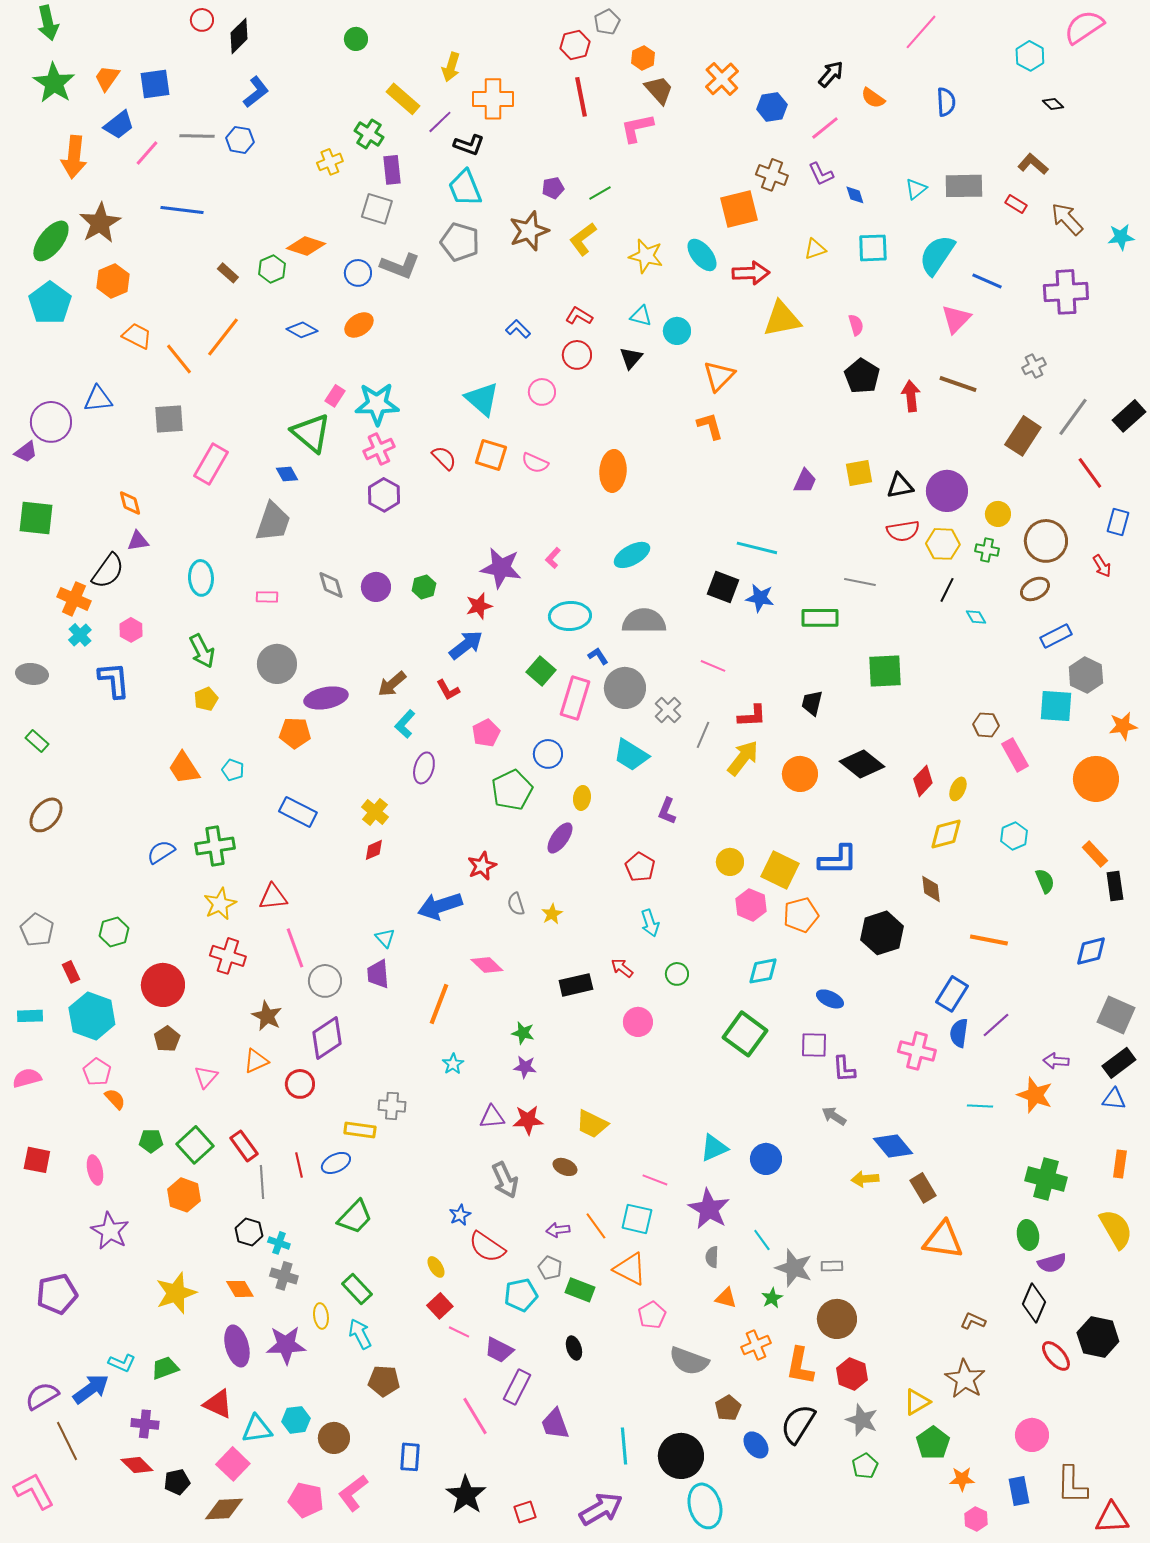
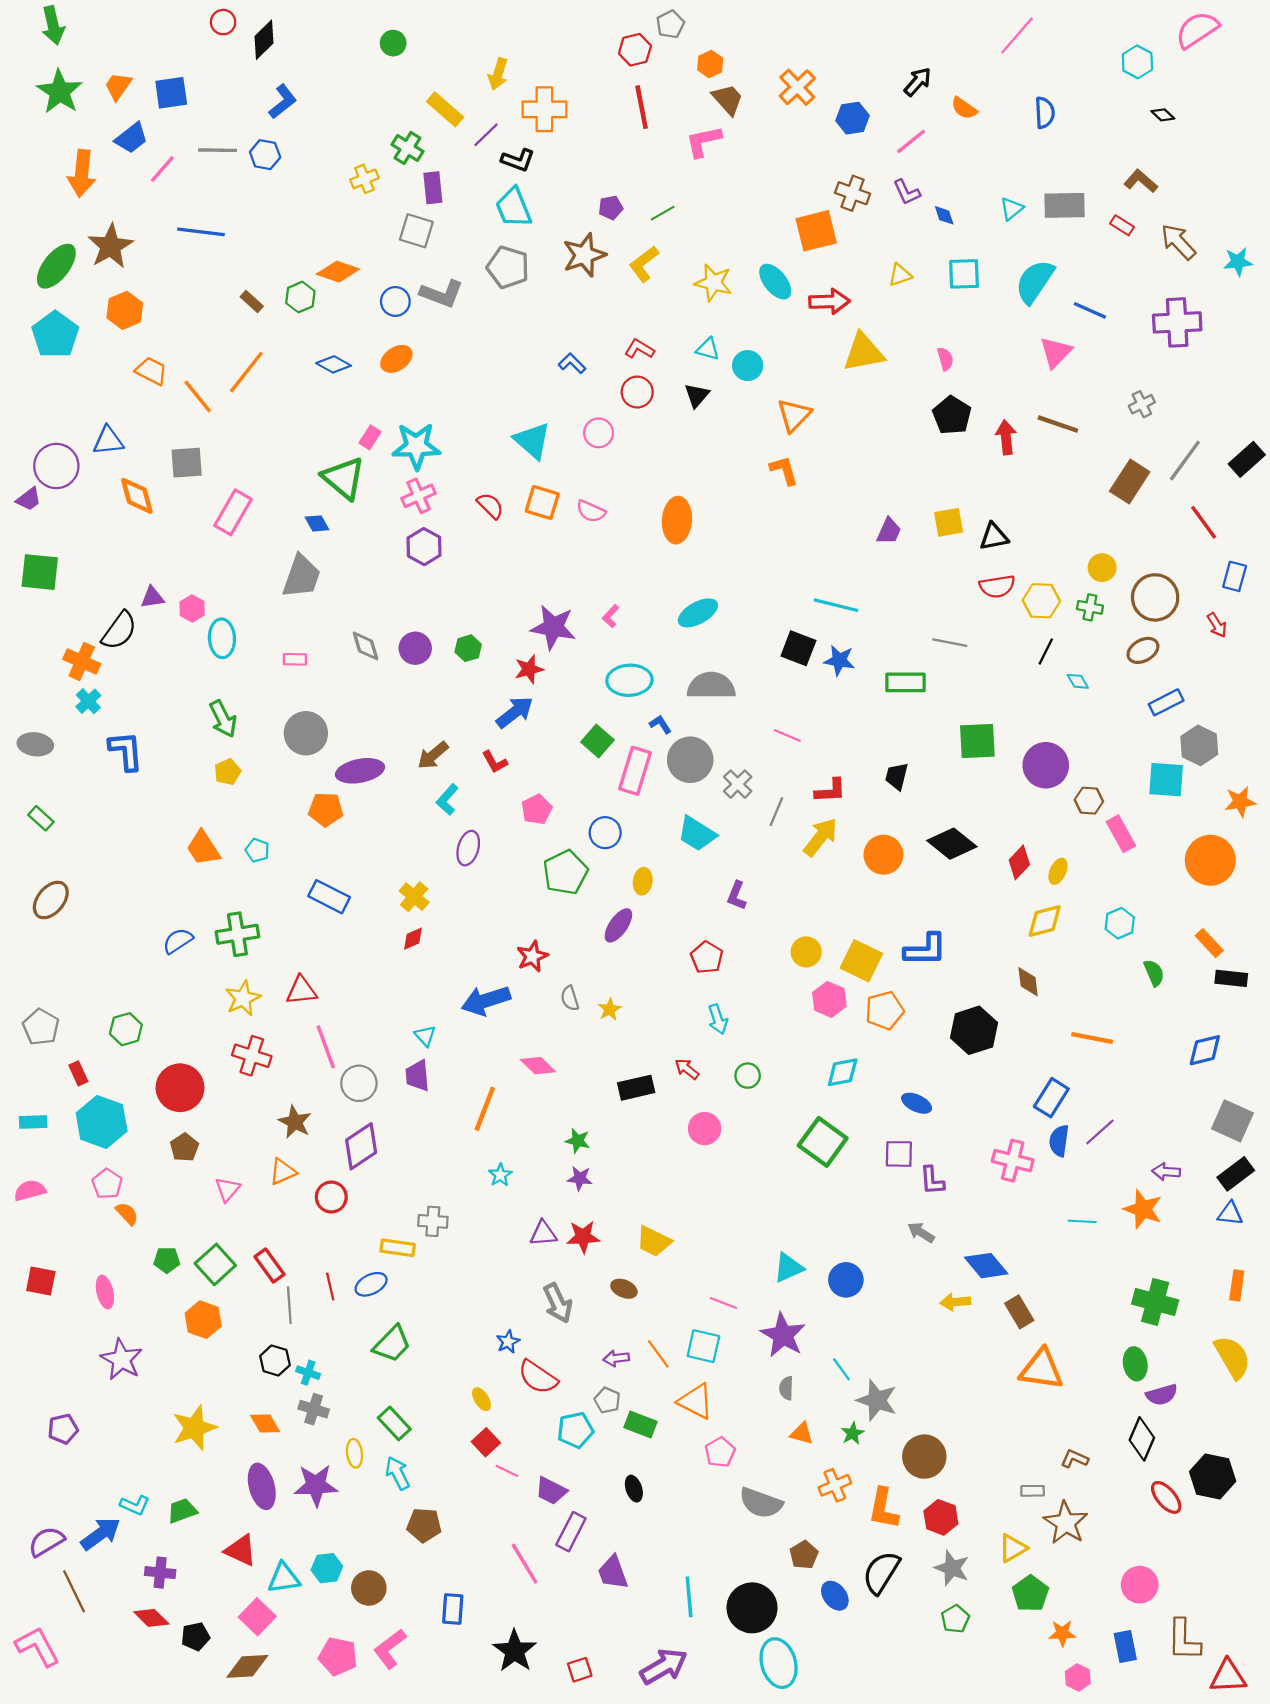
purple circle: (947, 491) -> (1046, 765), moved
orange diamond: (130, 503) -> (137, 496), moved, size x1.4
pink hexagon: (131, 630) -> (192, 608), moved
black rectangle: (1115, 886) -> (1231, 978), turned -76
gray rectangle: (832, 1266) -> (1033, 1491), moved
purple pentagon: (57, 1294) -> (63, 1429), size x0.7

